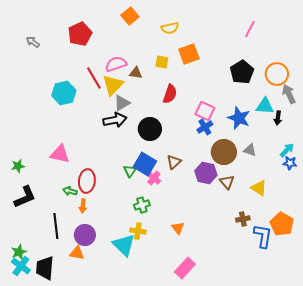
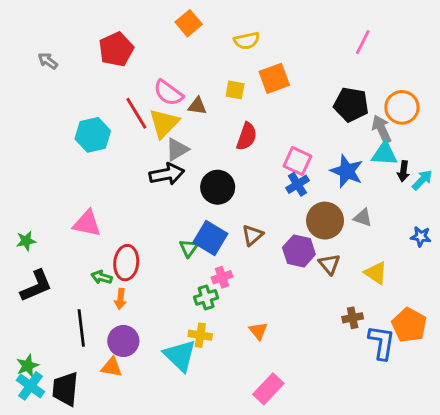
pink semicircle: (116, 64) -> (168, 93), turned -125
black pentagon: (242, 72) -> (351, 104), turned -30
gray arrow: (289, 94) -> (382, 129), moved
cyan arrow: (287, 150) -> (422, 180), moved
pink cross: (154, 178) -> (222, 277), moved, turned 32

